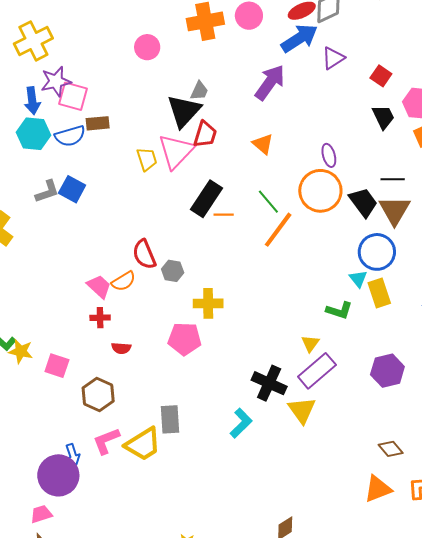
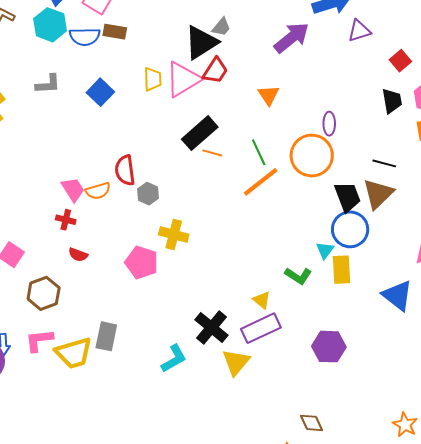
blue square: (72, 189) -> (100, 92), moved
black trapezoid: (363, 202) -> (347, 197), moved
yellow triangle: (310, 343) -> (262, 300), turned -42

